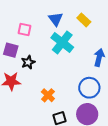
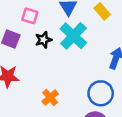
black star: (28, 62) -> (43, 40), moved

